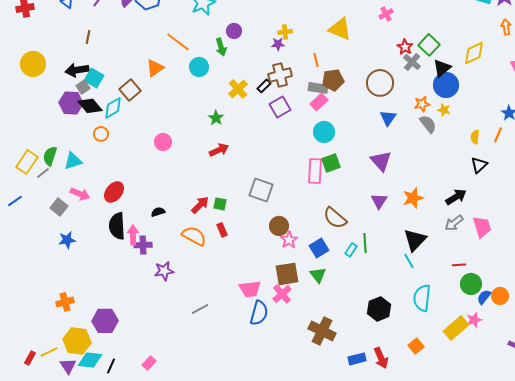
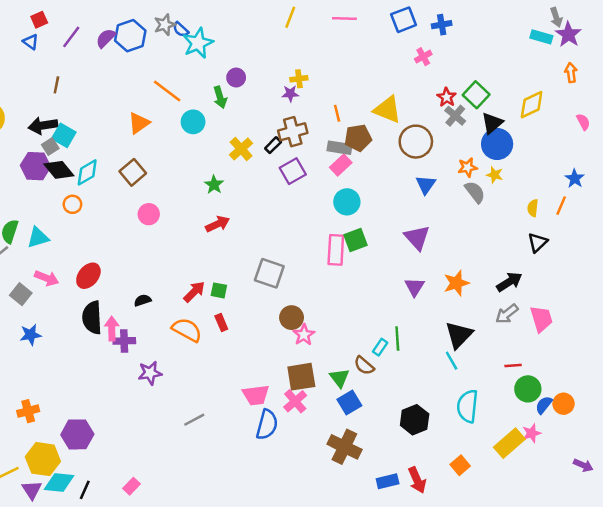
yellow triangle: (340, 29) -> (388, 110), moved
brown square: (130, 90) -> (133, 172), moved
brown semicircle: (335, 218) -> (364, 366), moved, size x0.7
blue square: (319, 248) -> (349, 402), moved

